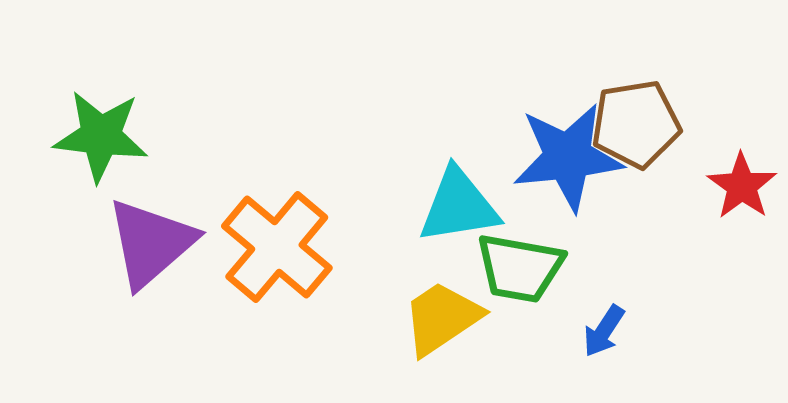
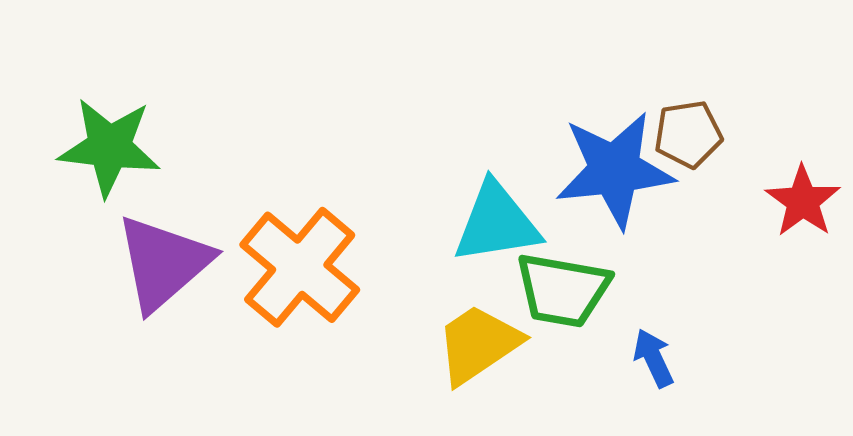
brown pentagon: (636, 124) -> (688, 134), size x0.7
blue arrow: (604, 331) -> (654, 358), turned 122

